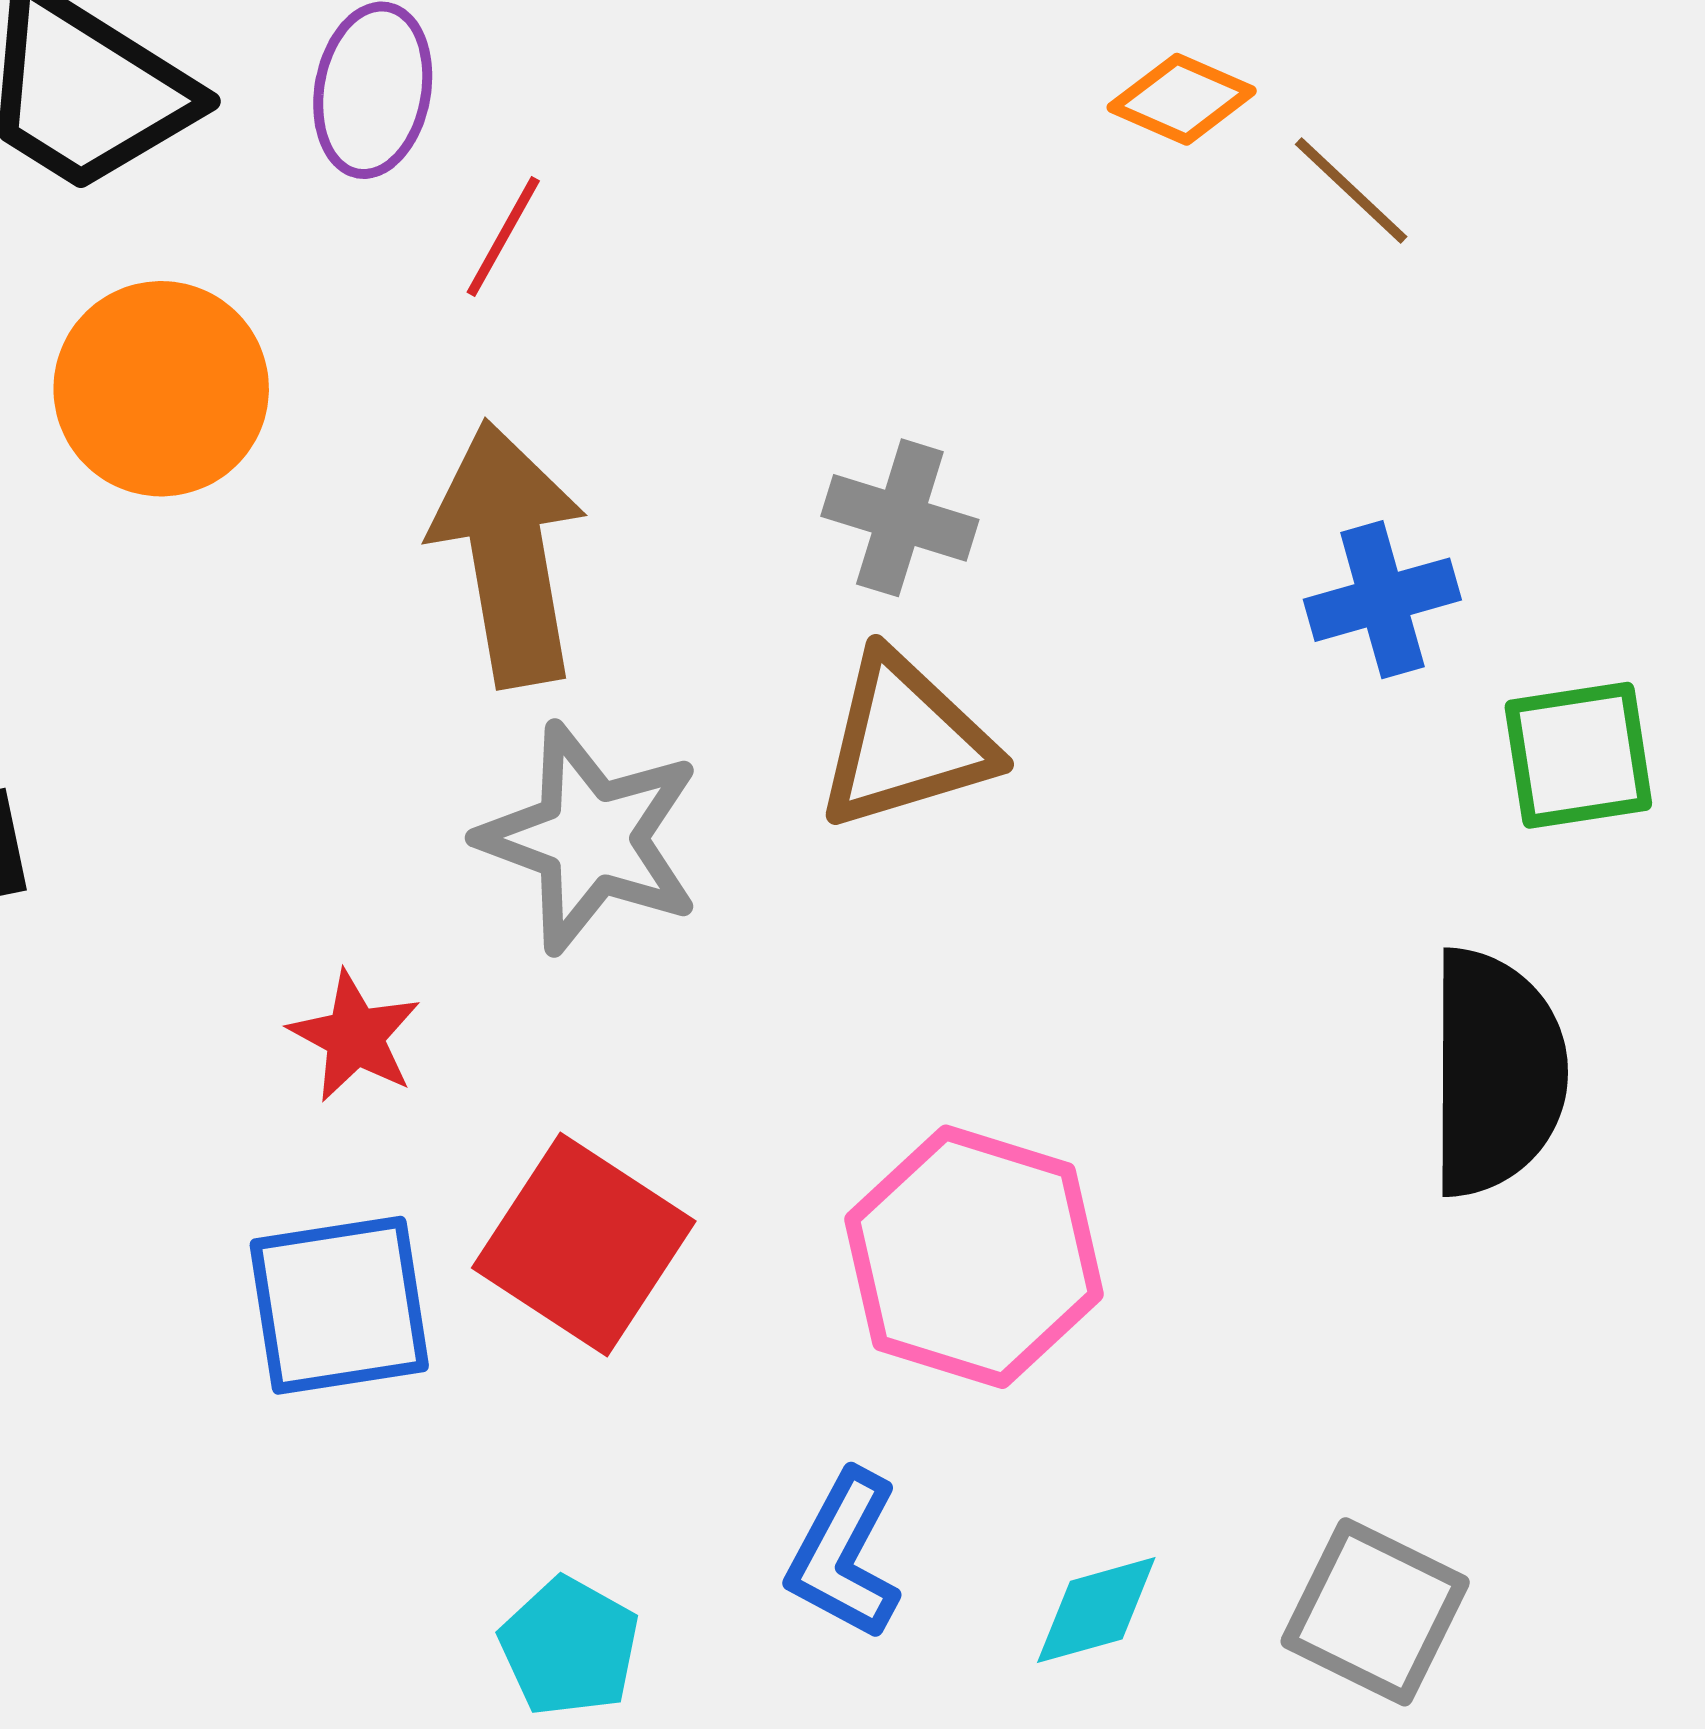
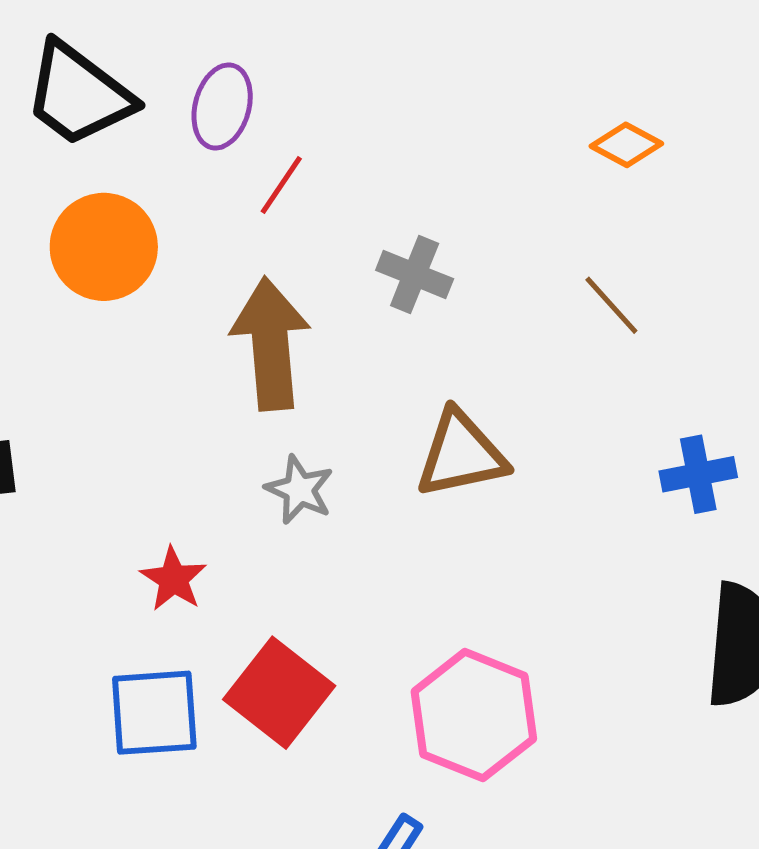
brown line: (1351, 190) -> (611, 305), moved
gray cross: (900, 518) -> (415, 275), moved
blue cross: (1382, 600) -> (698, 474), moved
gray star: (590, 838) -> (299, 490), size x0.6

